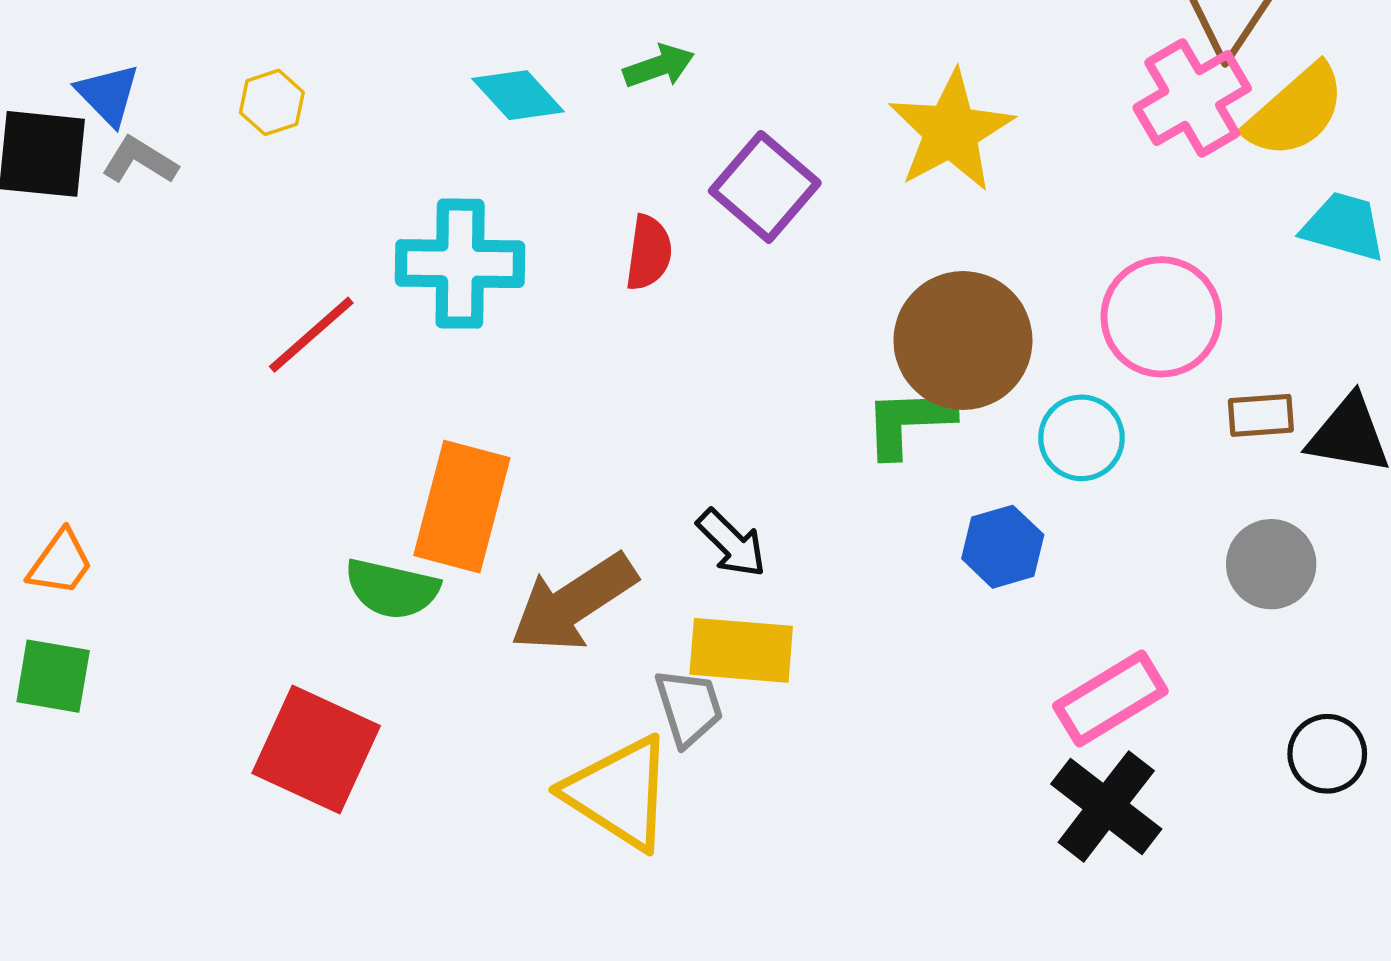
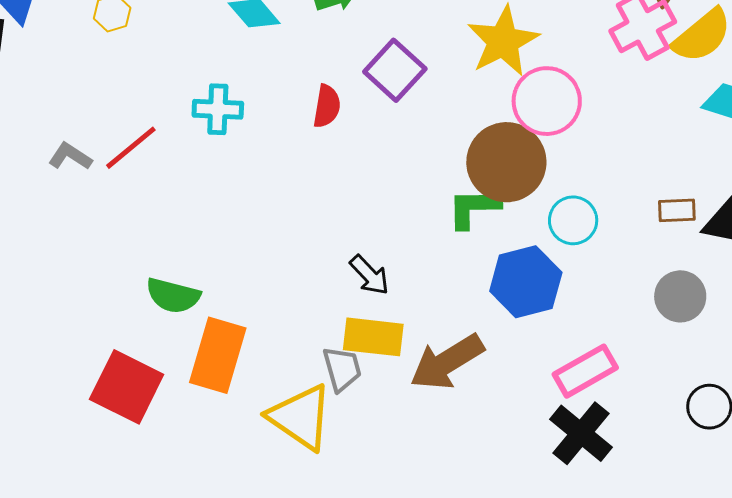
gray L-shape: (140, 160) -> (70, 156), moved
cyan cross: (460, 264) -> (218, 109), size x0.7
pink circle: (1161, 317) -> (547, 101), moved
orange rectangle: (462, 507) -> (218, 355), moved
blue hexagon: (1003, 547) -> (526, 282), size x1.5
brown arrow: (573, 603) -> (447, 362), moved

